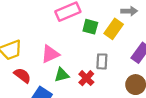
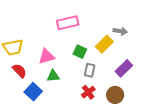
green square: (90, 27) -> (80, 52), moved
red cross: (86, 78) -> (88, 92), moved

